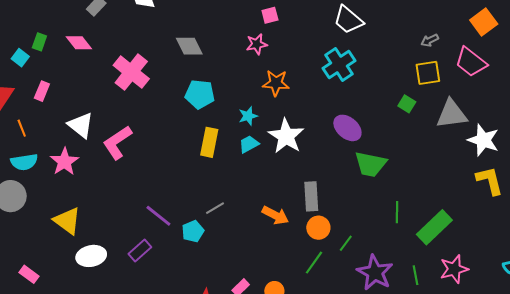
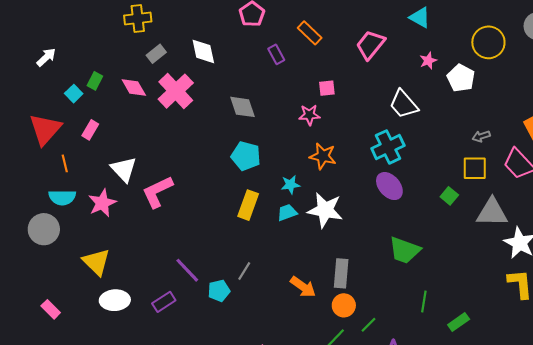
pink cross: (131, 72) -> (176, 91), moved
purple ellipse: (347, 128) -> (389, 186), moved
white star: (286, 136) -> (325, 210), turned -30
gray line: (215, 208) -> (244, 271), turned -36
green rectangle: (434, 227) -> (459, 322), size x0.6

